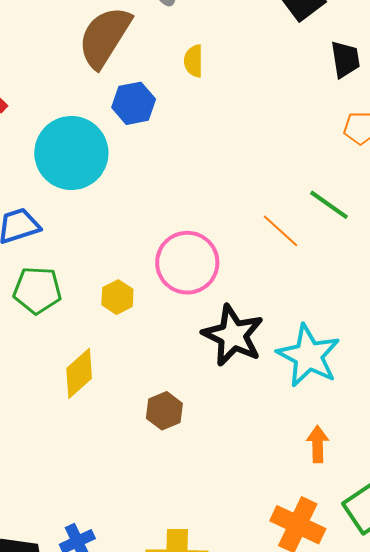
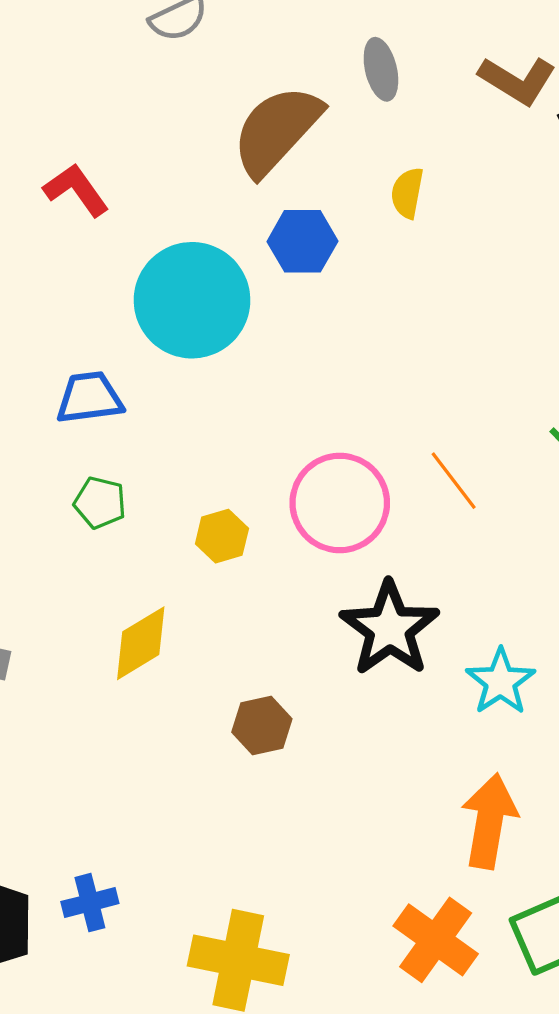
orange line: (281, 231) -> (454, 481), moved
green pentagon: (37, 290) -> (100, 503), size x0.7
cyan star: (308, 356) -> (501, 682), size x0.7
orange arrow: (318, 444) -> (489, 821), size x1.6

